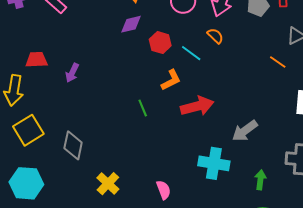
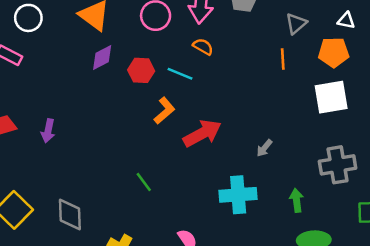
orange line: (278, 62) -> (283, 59), turned 66
green line: (143, 108) -> (144, 182), moved
gray arrow: (245, 131) -> (264, 148), size x0.6

